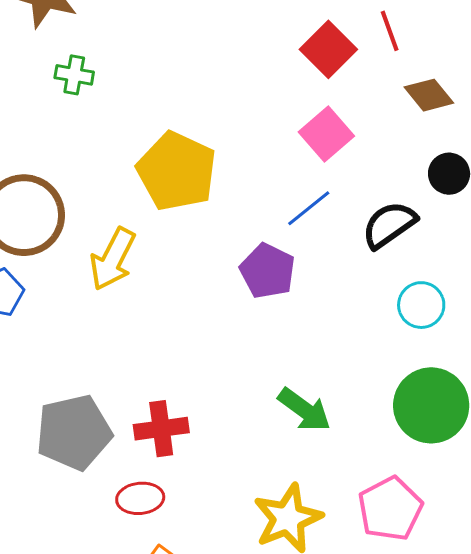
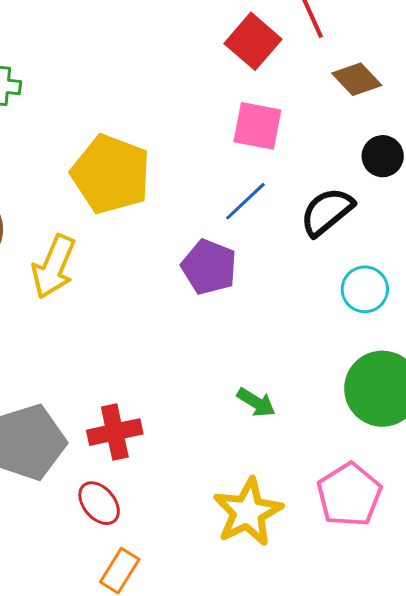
pink square: (326, 134) -> (257, 126), turned -34
green arrow: (304, 410) -> (256, 402), size x0.7
red ellipse: (140, 498) -> (99, 503), turned 60

